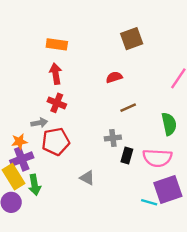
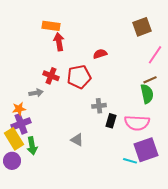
brown square: (132, 39) -> (142, 27), moved
red arrow: (56, 74) -> (59, 42), moved
brown line: (128, 108) -> (150, 80), moved
red pentagon: (56, 142) -> (79, 77), moved

